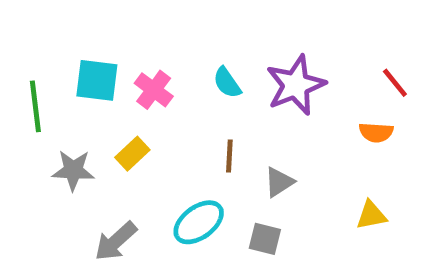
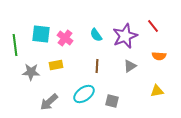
red line: (395, 83) -> (153, 26), moved
yellow rectangle: (132, 154) -> (56, 65), turned 32
gray triangle: (279, 182) -> (130, 66), moved

